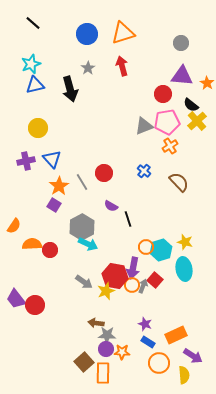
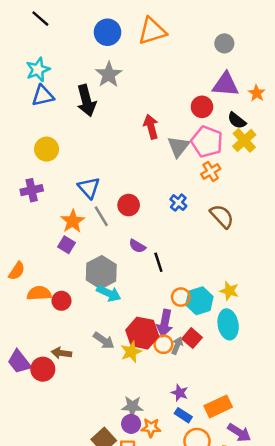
red arrow: (122, 66) -> (151, 127), moved
gray star: (88, 68) -> (109, 75), size x1.5
pink pentagon: (167, 122) -> (207, 142), turned 30
gray triangle: (144, 126) -> (178, 147), turned -30
blue triangle: (52, 159) -> (89, 188), moved
brown arrow: (96, 323) -> (61, 353), moved

